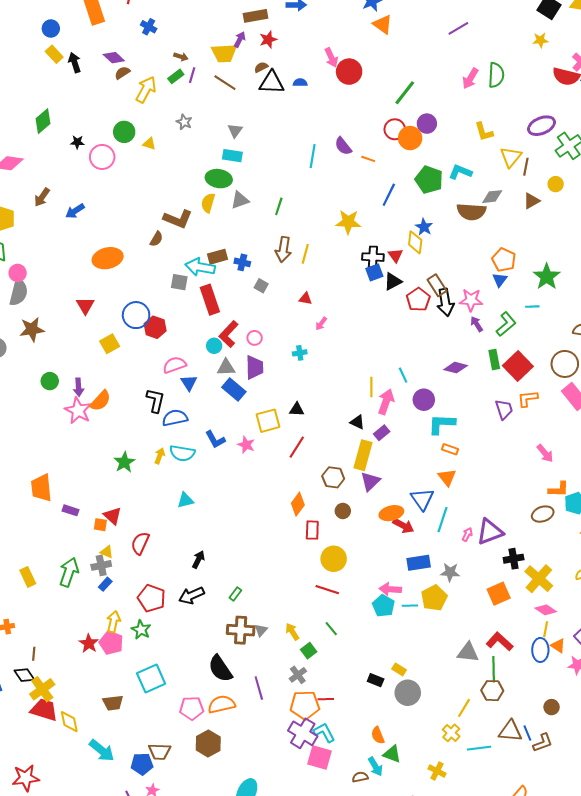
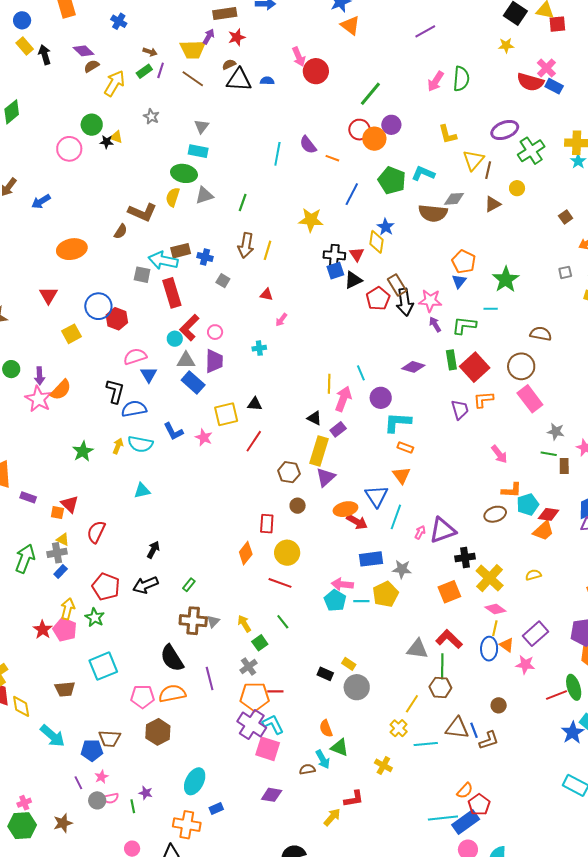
black star: (77, 142) -> (107, 142), moved
green L-shape: (506, 324) -> (464, 325), turned -135
orange diamond: (298, 504) -> (246, 553), moved

